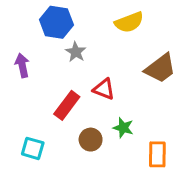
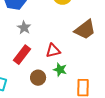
gray star: (76, 52) -> (24, 28), moved
red triangle: (104, 89) -> (53, 51), moved, turned -35

